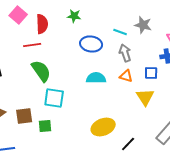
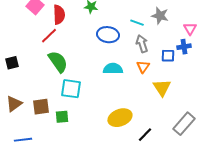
red line: (32, 45) -> (49, 36), turned -36
blue square: (151, 73) -> (168, 56), moved
orange triangle: (126, 76) -> (143, 67), turned 48

